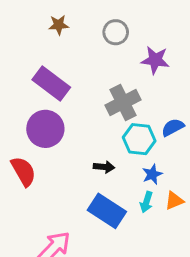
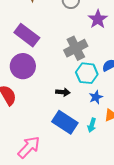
purple star: (155, 60) -> (98, 19), turned 30
cyan arrow: (146, 202) -> (92, 125), moved

